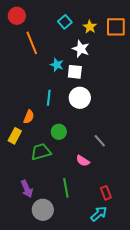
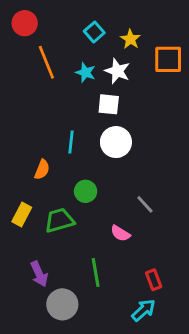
orange square: (116, 27) -> (168, 59), moved
cyan star: (57, 65) -> (86, 72), moved
yellow rectangle: (15, 136) -> (22, 215), moved

